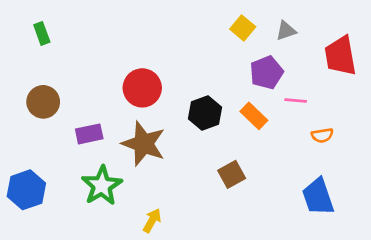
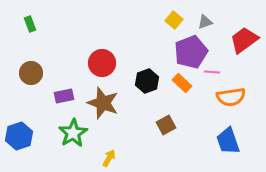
red trapezoid: (340, 56) -> (244, 40), turned 64
purple pentagon: (266, 73) -> (191, 52), size x1.4
orange semicircle: (322, 135) -> (231, 97), size x1.8

